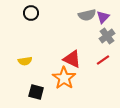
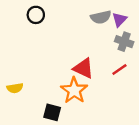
gray cross: (107, 36) -> (124, 42), turned -35
yellow semicircle: (25, 61) -> (15, 88), moved
black square: (36, 92) -> (52, 112), moved

